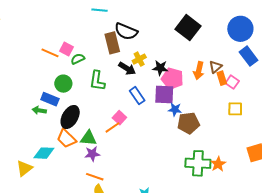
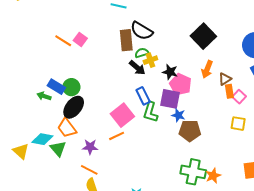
green semicircle: (78, 59) -> (142, 53), moved
orange arrow: (199, 71) -> (207, 69), moved
green L-shape: (97, 81) -> (150, 112), moved
green circle: (63, 84) -> (71, 87), moved
pink square: (119, 118) -> (122, 115), size x1.6
orange line: (112, 127) -> (117, 136), moved
green triangle: (89, 138) -> (58, 149), moved, turned 36
yellow triangle: (24, 168) -> (21, 151), turned -48

